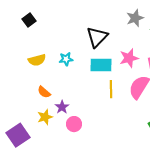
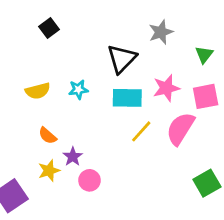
gray star: (135, 18) -> (161, 32), moved
black square: (29, 20) -> (49, 28), moved
yellow line: (111, 89) -> (141, 131), turned 42

